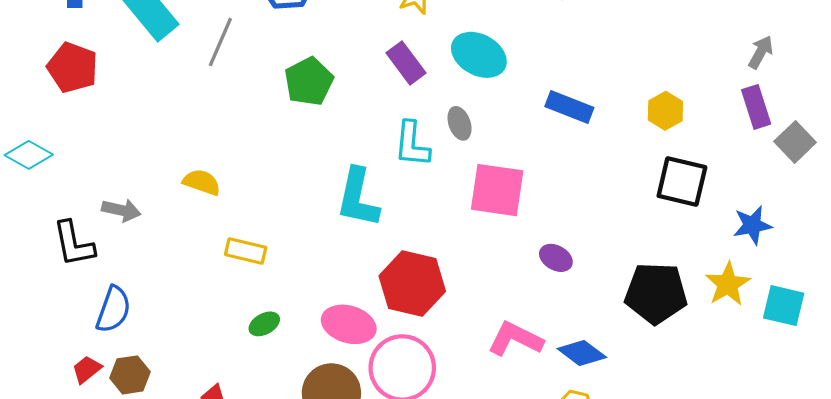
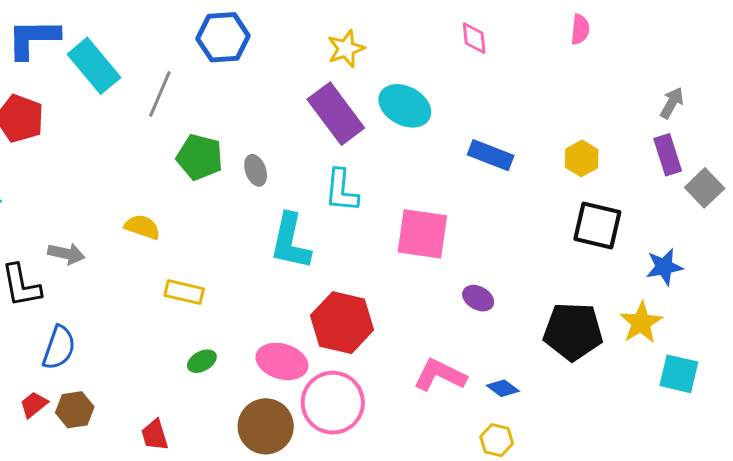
purple rectangle: (406, 63) -> (336, 114), size x1.5
green pentagon: (309, 81) -> (200, 157), moved, turned -30
gray ellipse: (460, 123) -> (256, 170), moved
cyan square: (784, 306) -> (679, 374), moved
blue diamond: (582, 353) -> (503, 388), size x0.7

